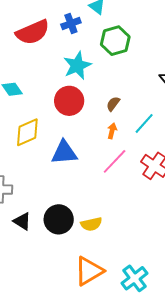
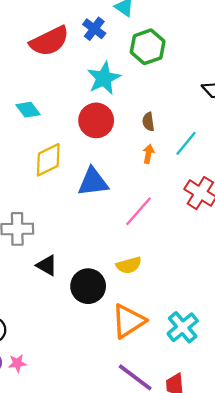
blue cross: (71, 23) -> (94, 29), turned -30
brown semicircle: (113, 104) -> (148, 122), turned -42
pink line: (115, 161) -> (138, 211), moved
black circle: (59, 219) -> (88, 286), moved

